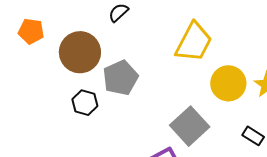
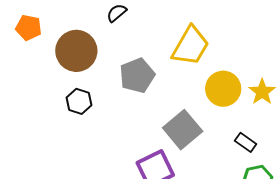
gray pentagon: (120, 78) -> (137, 75), moved

